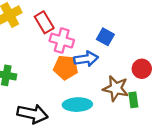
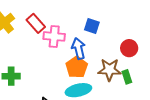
blue arrow: (86, 59) -> (79, 49), turned -85
orange pentagon: (66, 67) -> (77, 67), moved, turned -30

